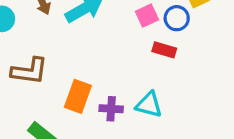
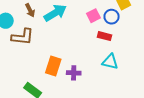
brown L-shape: (29, 71) -> (23, 37), moved
cyan triangle: (149, 105) -> (110, 62), moved

